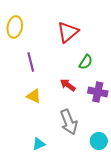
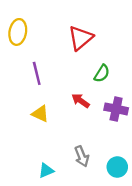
gray arrow: (69, 122) -> (82, 156), moved, size x0.7

